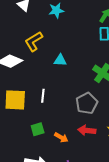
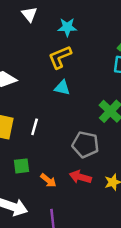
yellow L-shape: (34, 41) -> (60, 57), moved
gray pentagon: (87, 103) -> (85, 145), turned 30

